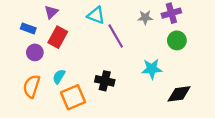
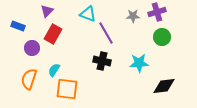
blue rectangle: (28, 28) -> (18, 26), moved
black cross: (105, 81) -> (102, 61), moved
orange square: (73, 97) -> (67, 89), turned 30

